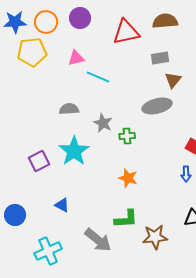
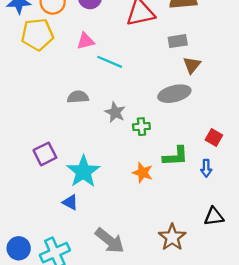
cyan star: (74, 151) -> (83, 172), moved
blue circle: (15, 215) -> (19, 248), moved
green L-shape: (126, 219) -> (175, 156), moved
brown star: (155, 237) -> (172, 237), turned -30

